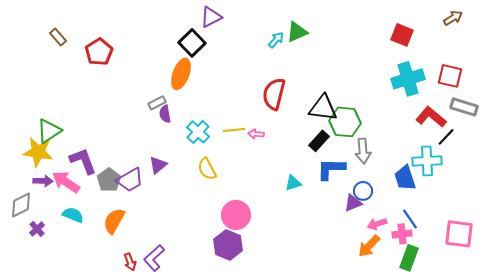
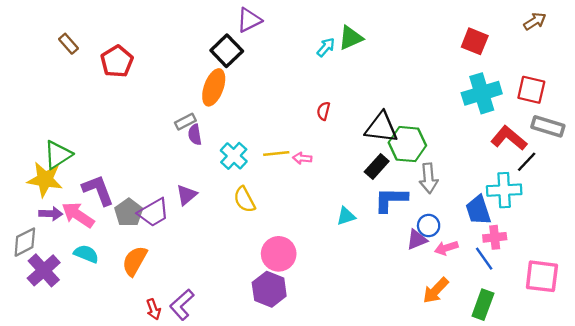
red semicircle: (274, 94) -> (324, 111), size x0.5
pink arrow: (377, 224) -> (446, 248), moved
purple cross: (37, 229) -> (44, 270), size x1.8
pink cross: (402, 234) -> (495, 237), moved

